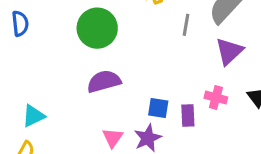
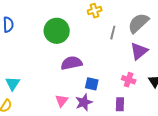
purple semicircle: (104, 81) -> (72, 63), moved
purple rectangle: (188, 115) -> (120, 104), moved
cyan triangle: (33, 116) -> (13, 83), turned -35

